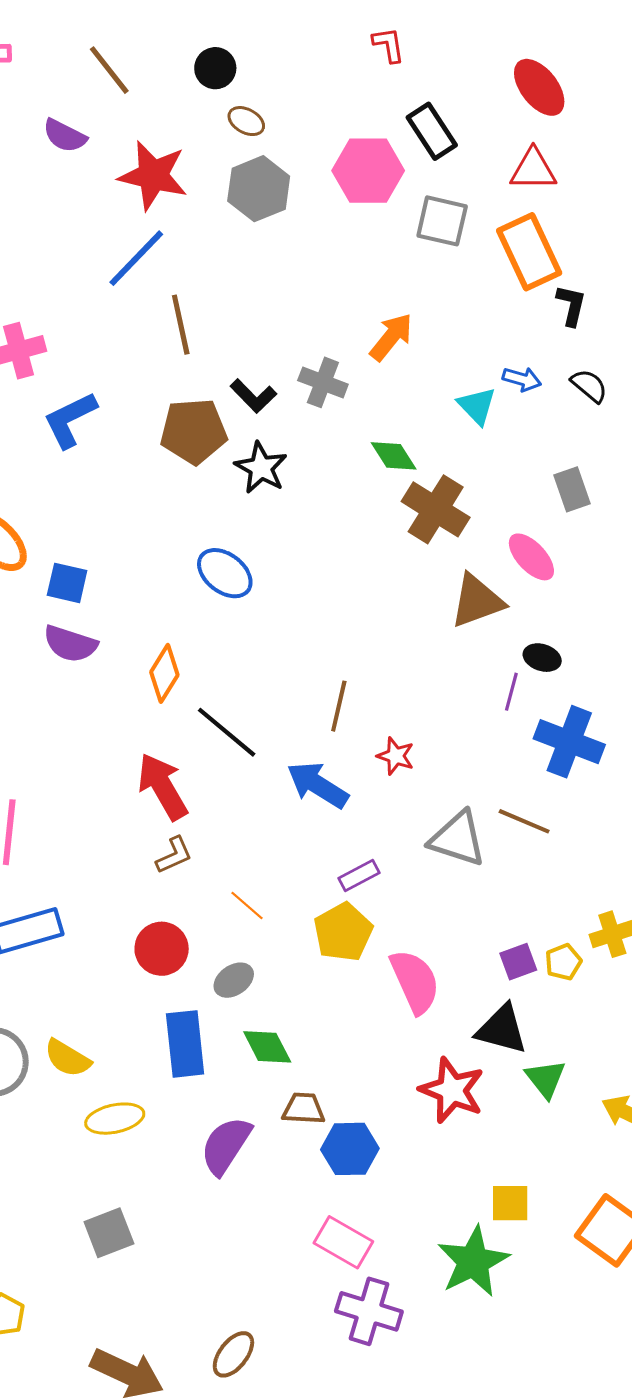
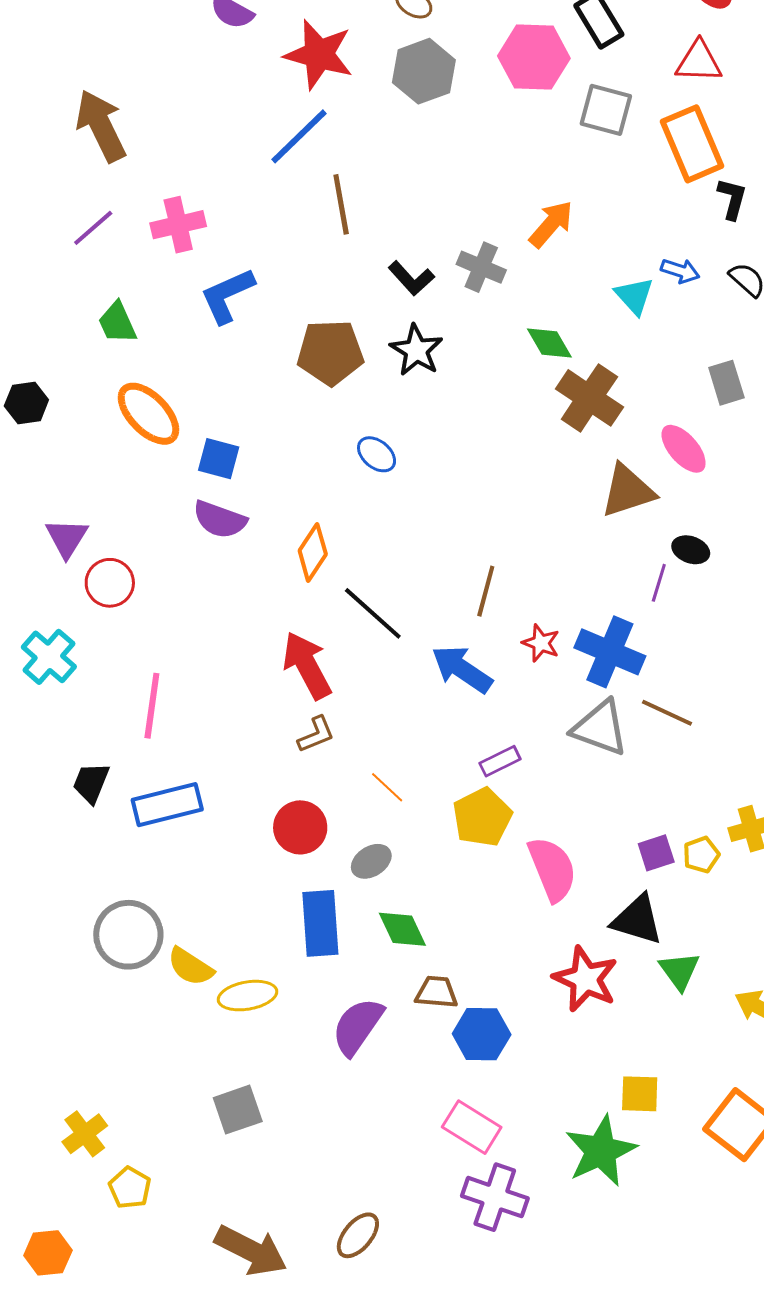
brown pentagon: (194, 431) -> (330, 352), moved
blue ellipse: (225, 573) -> (377, 454), size x0.7
blue cross: (569, 742) -> (610, 652), moved
yellow semicircle: (67, 1058) -> (190, 967), moved

